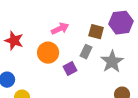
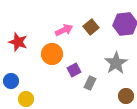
brown square: (96, 32) -> (91, 27), moved, turned 35
gray rectangle: (86, 52) -> (90, 83), moved

